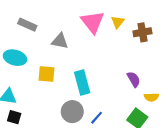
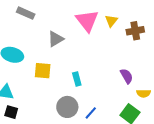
gray rectangle: (27, 25) -> (26, 13), moved
gray triangle: (60, 41) -> (56, 39), turned -42
cyan rectangle: (82, 82) -> (77, 79), size x0.6

